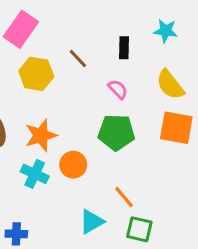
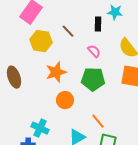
cyan star: (166, 31) -> (115, 12), moved
orange star: (41, 135) -> (56, 72), moved
cyan cross: (35, 174) -> (40, 128), moved

